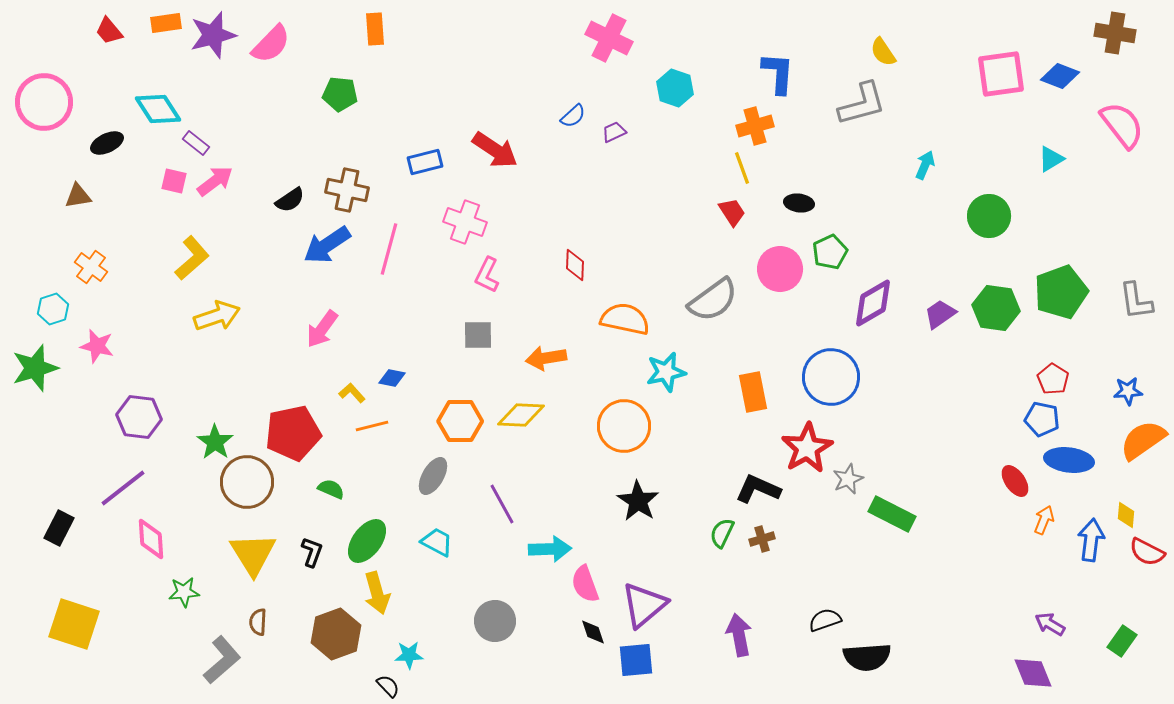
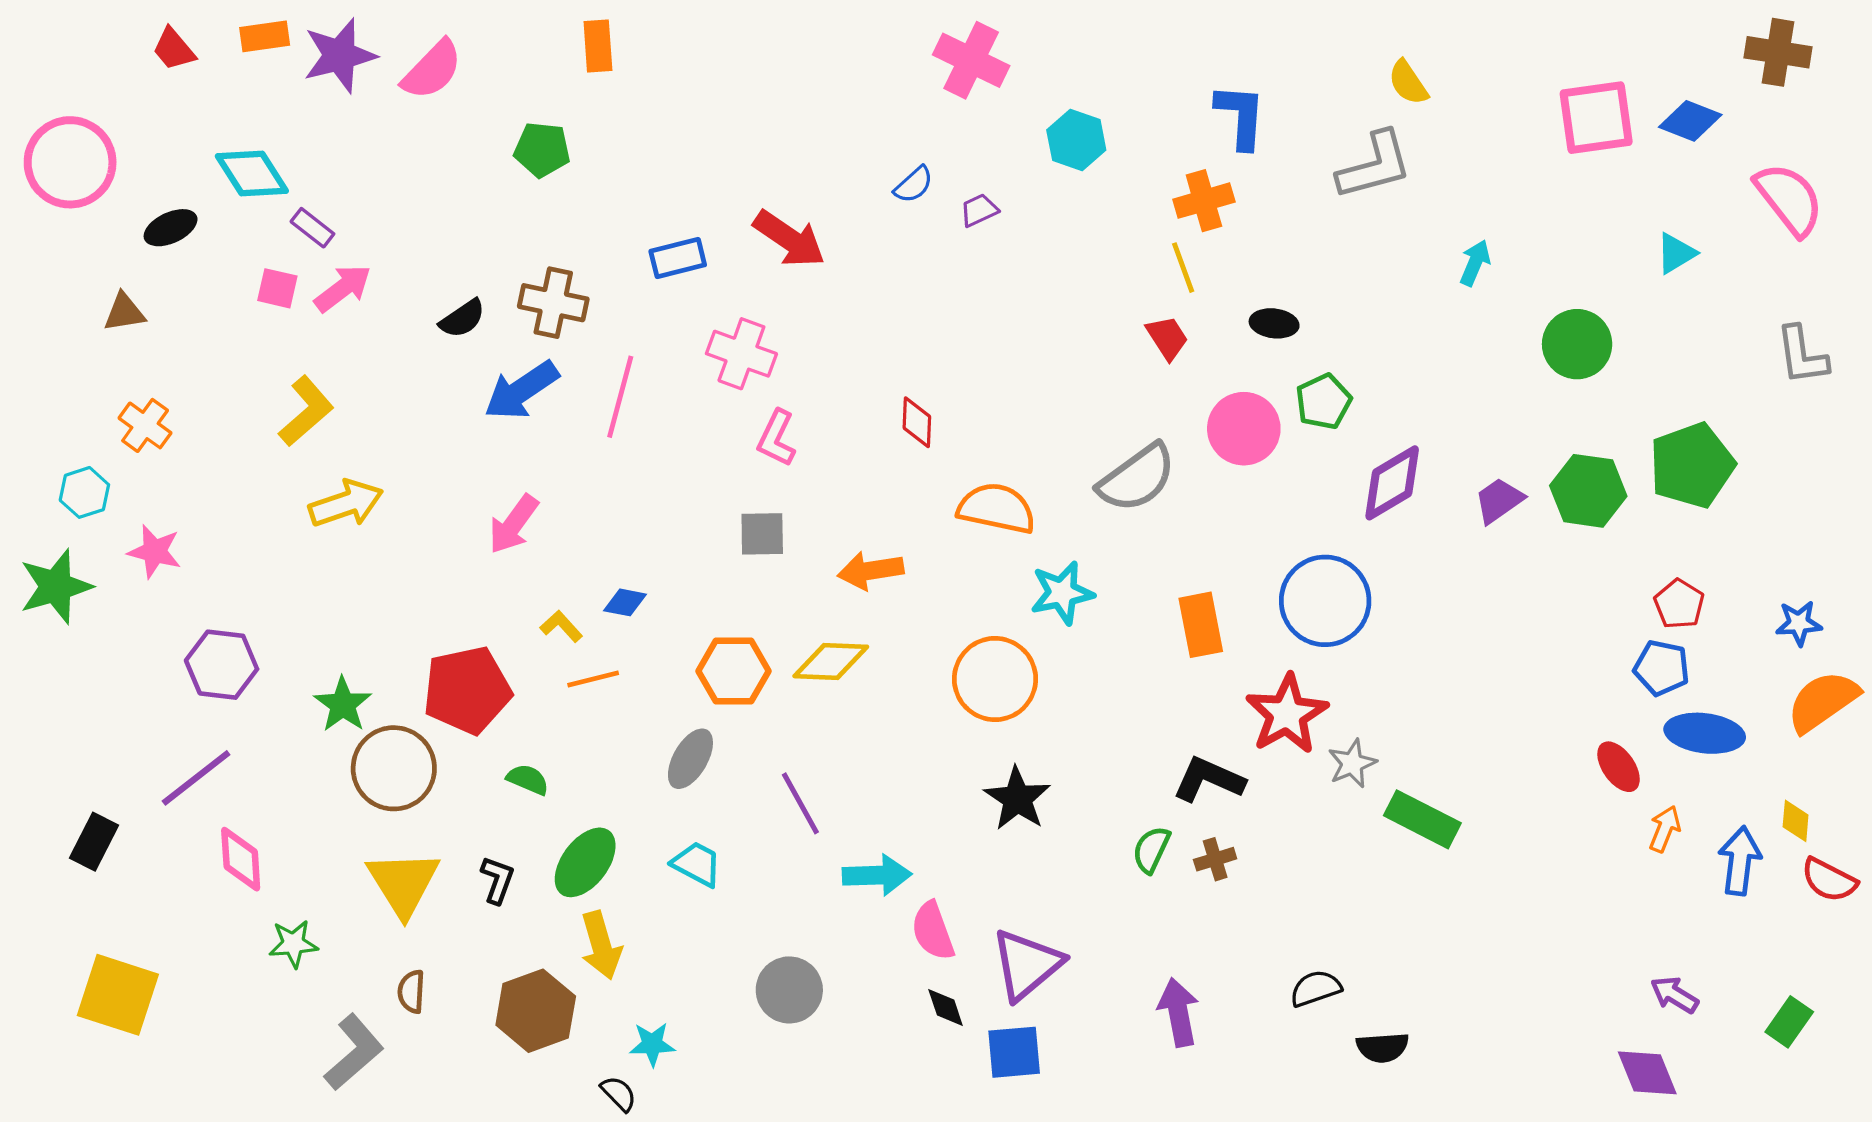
gray L-shape: (1136, 301) -> (1802, 355), moved
black semicircle: (867, 657) -> (1383, 1047), size x0.7

